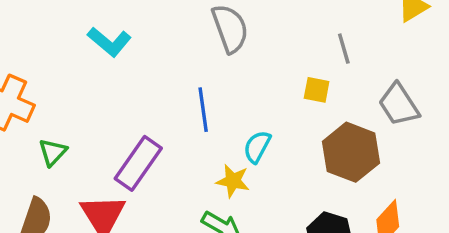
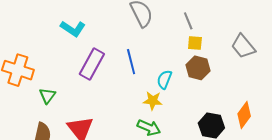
gray line: (344, 49) -> (188, 21), moved
brown hexagon: (351, 152) -> (198, 68), moved, size x0.7
purple rectangle: (138, 163) -> (92, 64), moved

